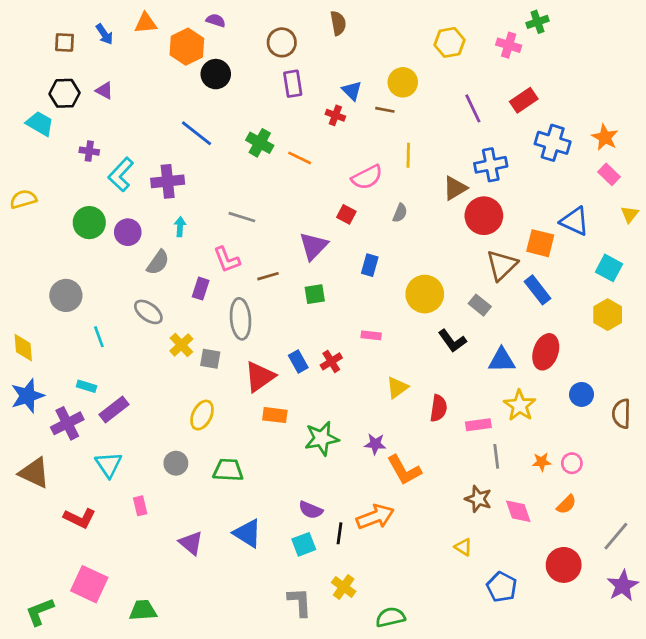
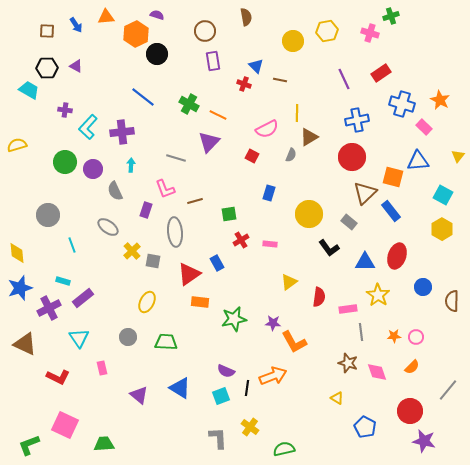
yellow circle: (403, 82) -> (293, 41), moved
pink rectangle: (609, 174) -> (424, 127), moved
brown triangle: (455, 188) -> (309, 137), moved
blue triangle: (575, 221) -> (418, 161), turned -30
purple triangle: (313, 246) -> (209, 142), moved
gray semicircle: (158, 262) -> (115, 191), turned 120
red cross: (331, 361) -> (241, 240), moved
purple star: (623, 586) -> (424, 441), moved, turned -30

